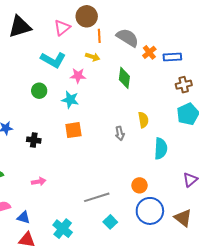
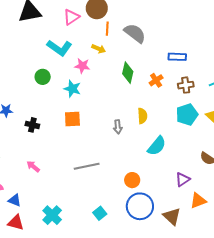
orange cross: (149, 52) -> (156, 80), moved
cyan semicircle: (161, 149) -> (157, 146), turned 30
pink arrow: (39, 182) -> (33, 166), turned -136
gray line: (97, 197) -> (87, 166), moved

